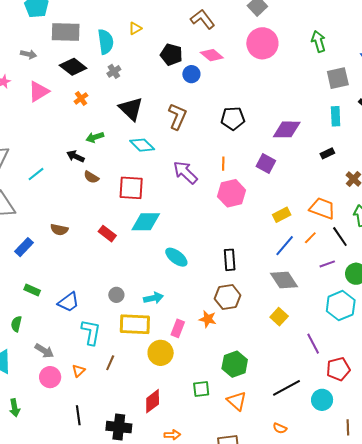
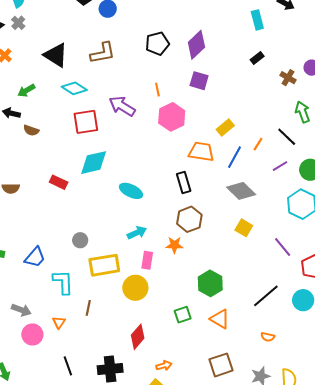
gray cross: (114, 71) -> (18, 23), moved
brown L-shape: (177, 116) -> (103, 53), turned 68
purple diamond: (287, 129) -> (196, 45), moved, turned -32
red square: (131, 188) -> (86, 122), moved
orange trapezoid: (322, 208) -> (201, 152), moved
cyan arrow: (153, 298) -> (137, 233), moved

